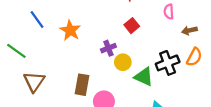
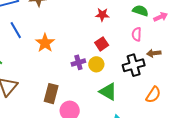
orange semicircle: (194, 57) -> (153, 95), moved
yellow circle: (123, 62) -> (96, 64), moved
black cross: (168, 63) -> (134, 65), moved

